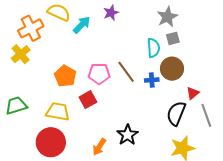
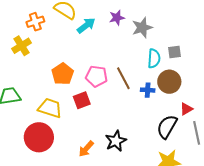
gray star: (167, 17) -> (142, 28), moved
orange cross: (31, 28) -> (35, 22), size x0.7

